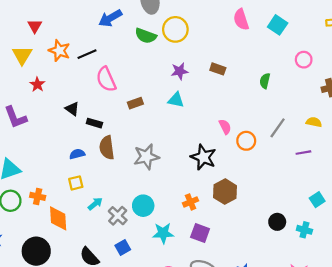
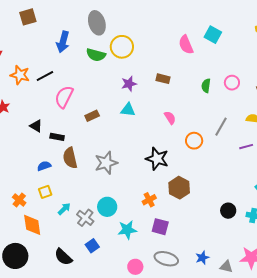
blue arrow: (110, 18) -> (63, 42), turned -40
pink semicircle: (241, 19) -> (186, 45), moved
pink circle: (304, 60) -> (232, 83), moved
pink semicircle: (106, 79) -> (64, 97), turned 55
pink semicircle: (225, 127) -> (170, 118), moved
orange cross: (38, 196) -> (19, 200), moved, turned 32

